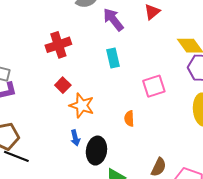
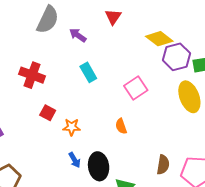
purple arrow: (113, 20) -> (78, 35), size x0.7
red cross: (58, 45) -> (32, 75), turned -35
orange star: (82, 105) -> (72, 127), size x0.7

